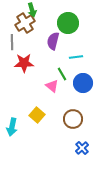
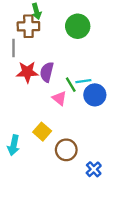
brown cross: (25, 23) -> (28, 26), turned 30
purple semicircle: (53, 41) -> (47, 72), moved
cyan line: (76, 57) -> (83, 81), moved
brown circle: (73, 119) -> (66, 150), moved

